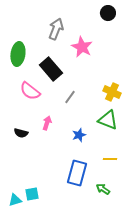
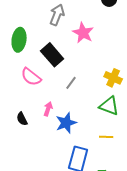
black semicircle: (21, 133) -> (22, 119), turned 48
blue star: (79, 135) -> (66, 123), moved, size x1.5
yellow line: (110, 159) -> (106, 137), moved

